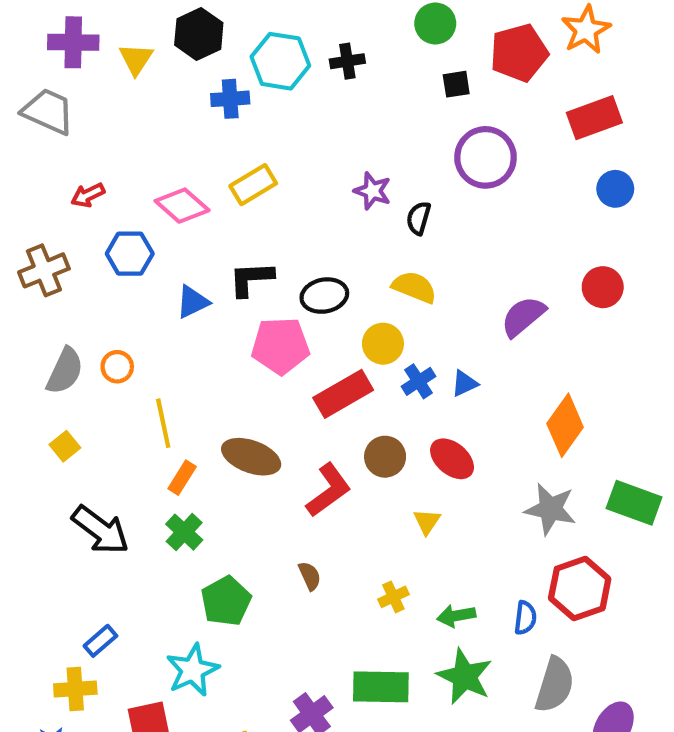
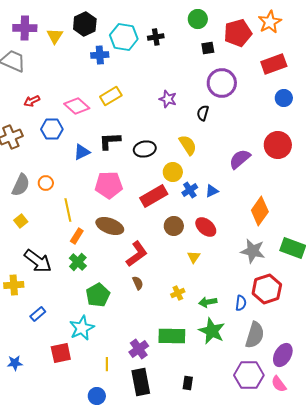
black semicircle: (419, 218) -> (203, 113), moved
yellow semicircle: (414, 287) -> (188, 145), turned 35
red circle: (603, 287) -> (278, 145), size x1.4
pink pentagon: (280, 346) -> (109, 185), moved
red L-shape: (329, 490) -> (137, 254), moved
yellow cross: (75, 689) -> (14, 285), moved

